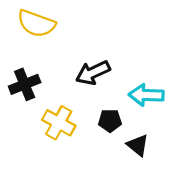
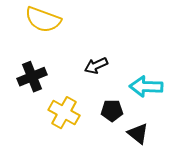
black arrow: (93, 73) -> (96, 66), size x0.7

